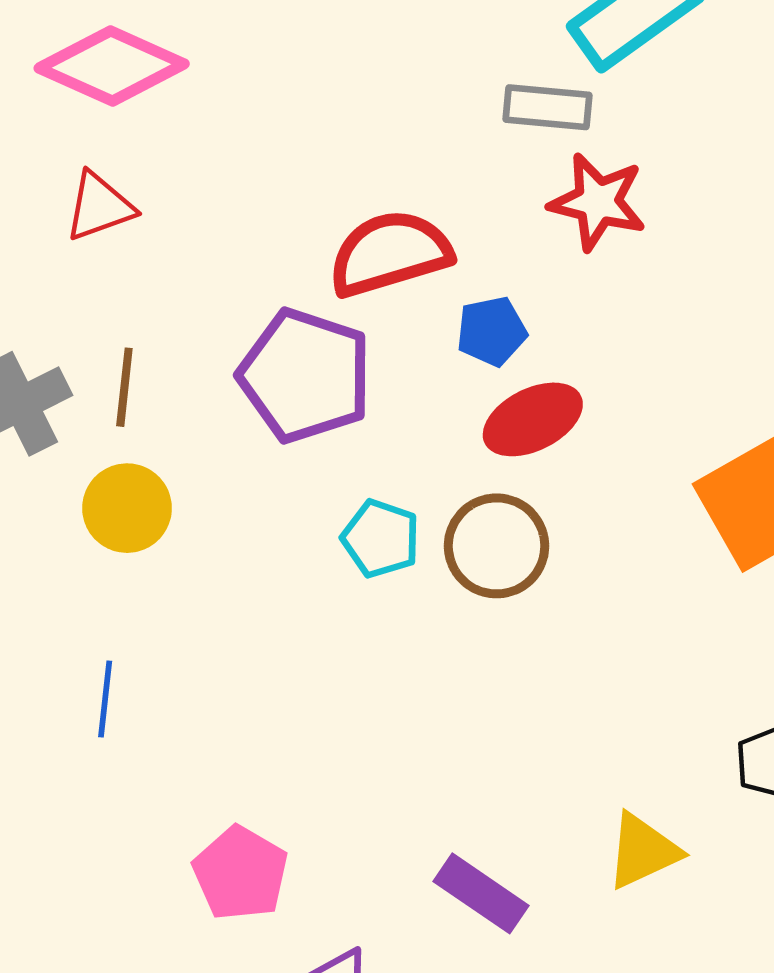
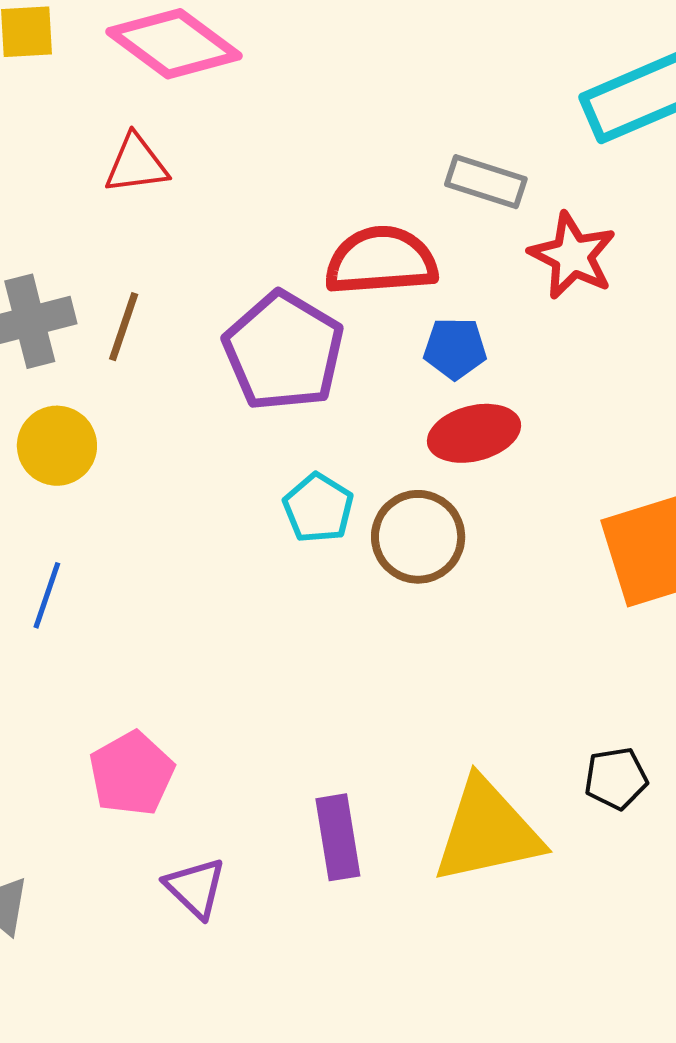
gray rectangle: (547, 107) -> (486, 182), moved
yellow circle: (127, 508) -> (57, 446), moved
yellow triangle: (643, 851) -> (487, 831), size x1.6
purple rectangle: (481, 893) -> (338, 837), turned 34

